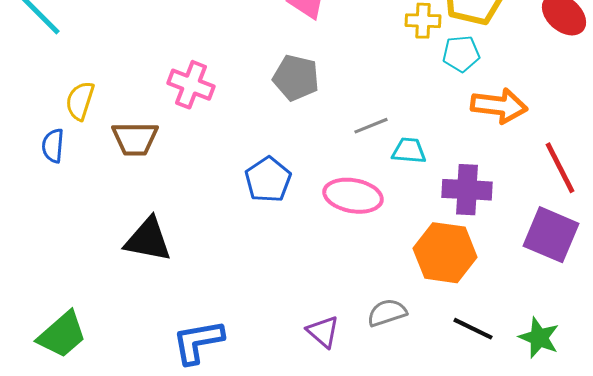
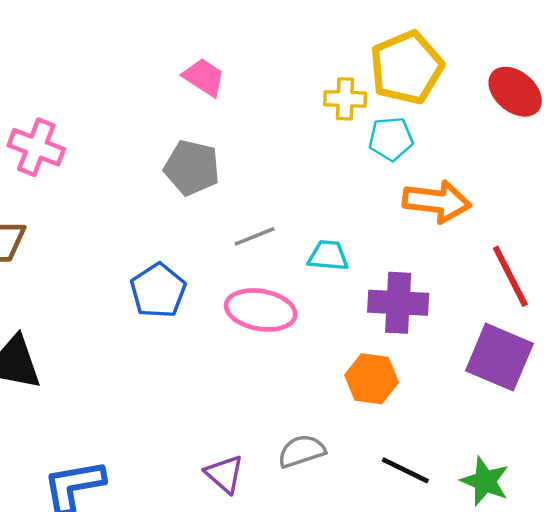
pink cross: (191, 85) -> (36, 147), moved
gray line: (371, 126) -> (255, 236), moved
orange hexagon: (445, 253) -> (372, 379), size x0.7

